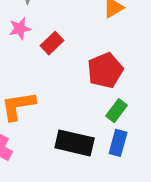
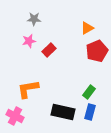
red pentagon: (105, 70) -> (97, 51), moved

